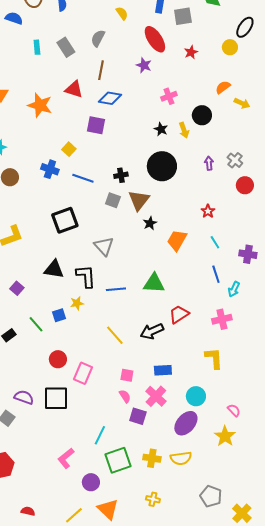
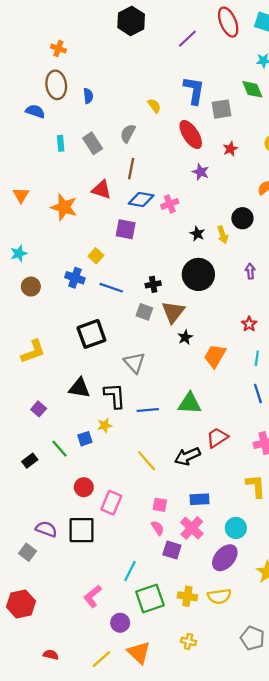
purple star: (144, 65) -> (201, 172), moved
pink cross: (169, 96) -> (170, 204), moved
cyan line: (215, 242) -> (257, 358), turned 40

